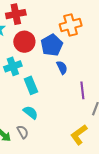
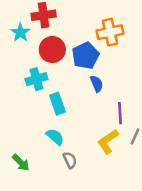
gray semicircle: (23, 132) -> (70, 160), moved
yellow L-shape: (79, 135) -> (108, 141), moved

